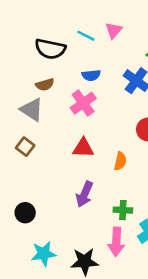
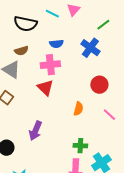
pink cross: (83, 103) -> (50, 65), turned 30
red triangle: (83, 148) -> (45, 88), moved, turned 42
purple arrow: (85, 194) -> (35, 131), moved

